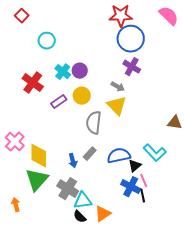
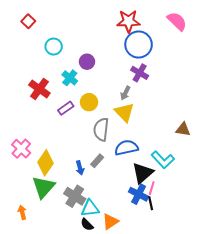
purple circle: (80, 71) -> (87, 62), moved
gray arrow: (118, 87) -> (125, 93), turned 88
yellow diamond: (39, 156) -> (46, 163), turned 35
blue semicircle: (119, 156) -> (126, 148), moved
black triangle: (135, 166) -> (143, 173), size x1.6
pink line: (144, 181) -> (152, 188), turned 40

